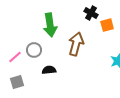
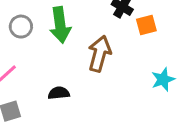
gray circle: (34, 50) -> (21, 27), moved

